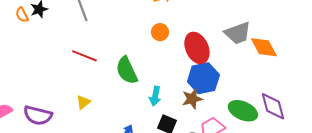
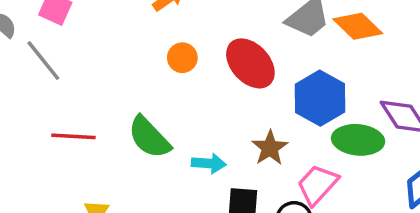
blue hexagon: (203, 78) -> (320, 98), moved
cyan arrow: (155, 96) -> (209, 163), turned -78

